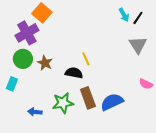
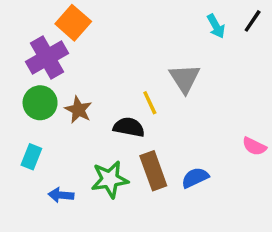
black line: (138, 18) -> (253, 21), moved
gray triangle: (138, 45) -> (185, 78), moved
cyan rectangle: (12, 84) -> (31, 157), moved
blue semicircle: (112, 102) -> (195, 178), size x0.7

